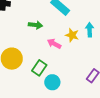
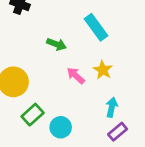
cyan arrow: (90, 30) -> (112, 107), moved
green rectangle: (39, 68) -> (33, 115), moved

